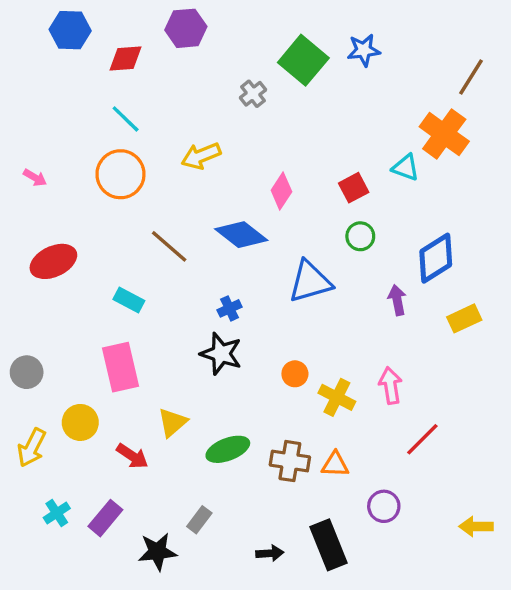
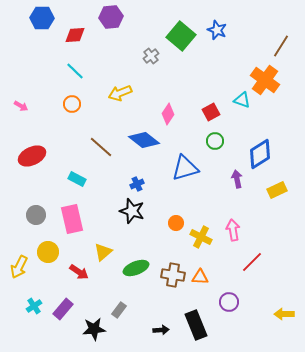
blue star: (364, 50) -> (217, 30), turned 30
orange circle: (120, 174) -> (72, 104), size x0.6
gray circle: (27, 372) -> (36, 215), moved

